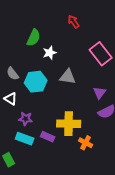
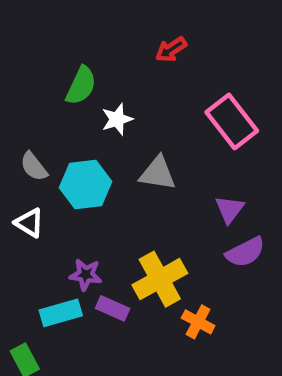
red arrow: (74, 22) -> (171, 50), turned -88
purple star: (26, 119) -> (86, 275), moved
yellow cross: (69, 124) -> (160, 279), turned -30
cyan rectangle: (25, 139) -> (61, 313), turned -36

